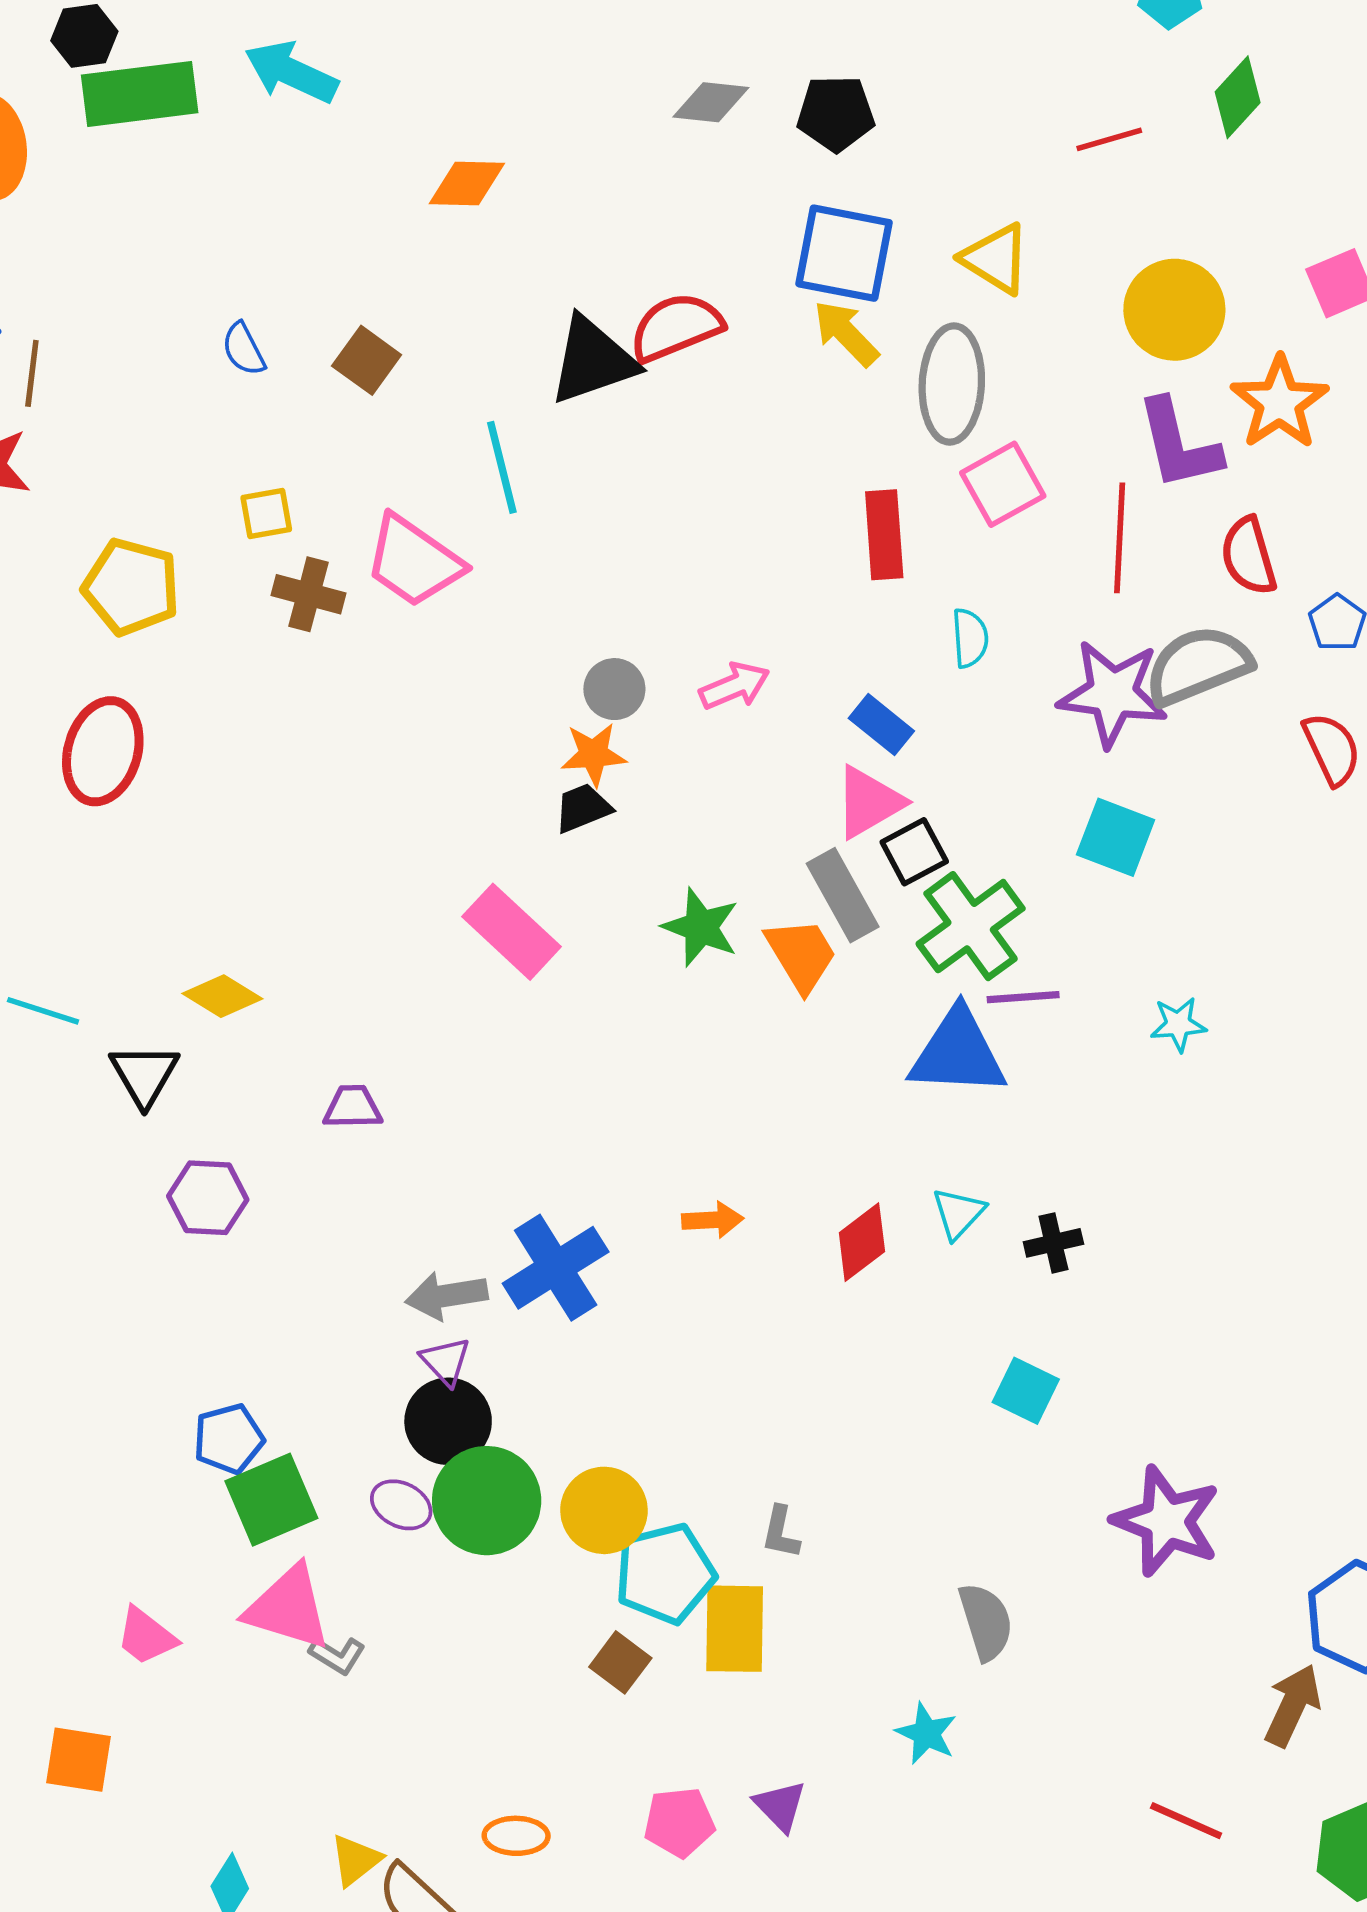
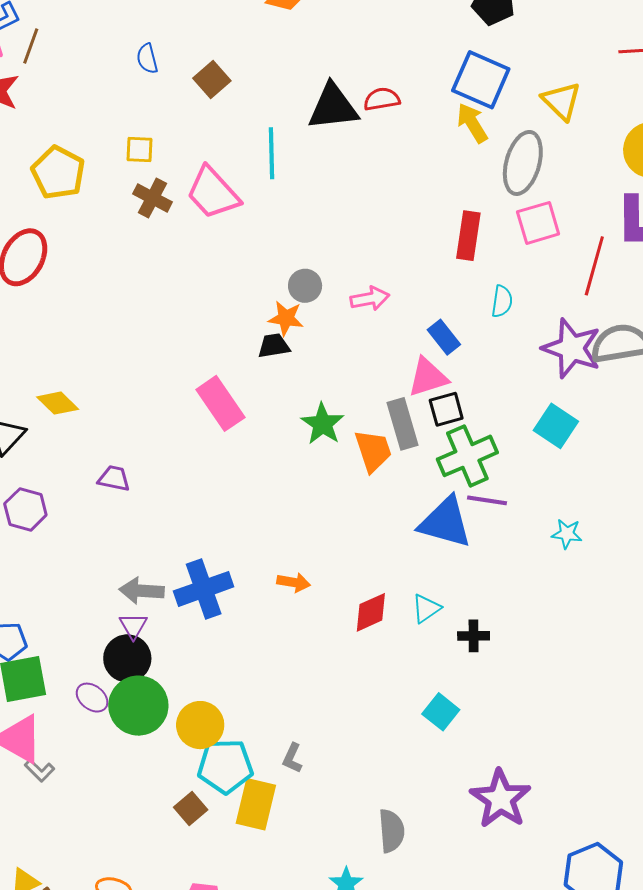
red semicircle: (676, 327) -> (382, 99), size x0.7

